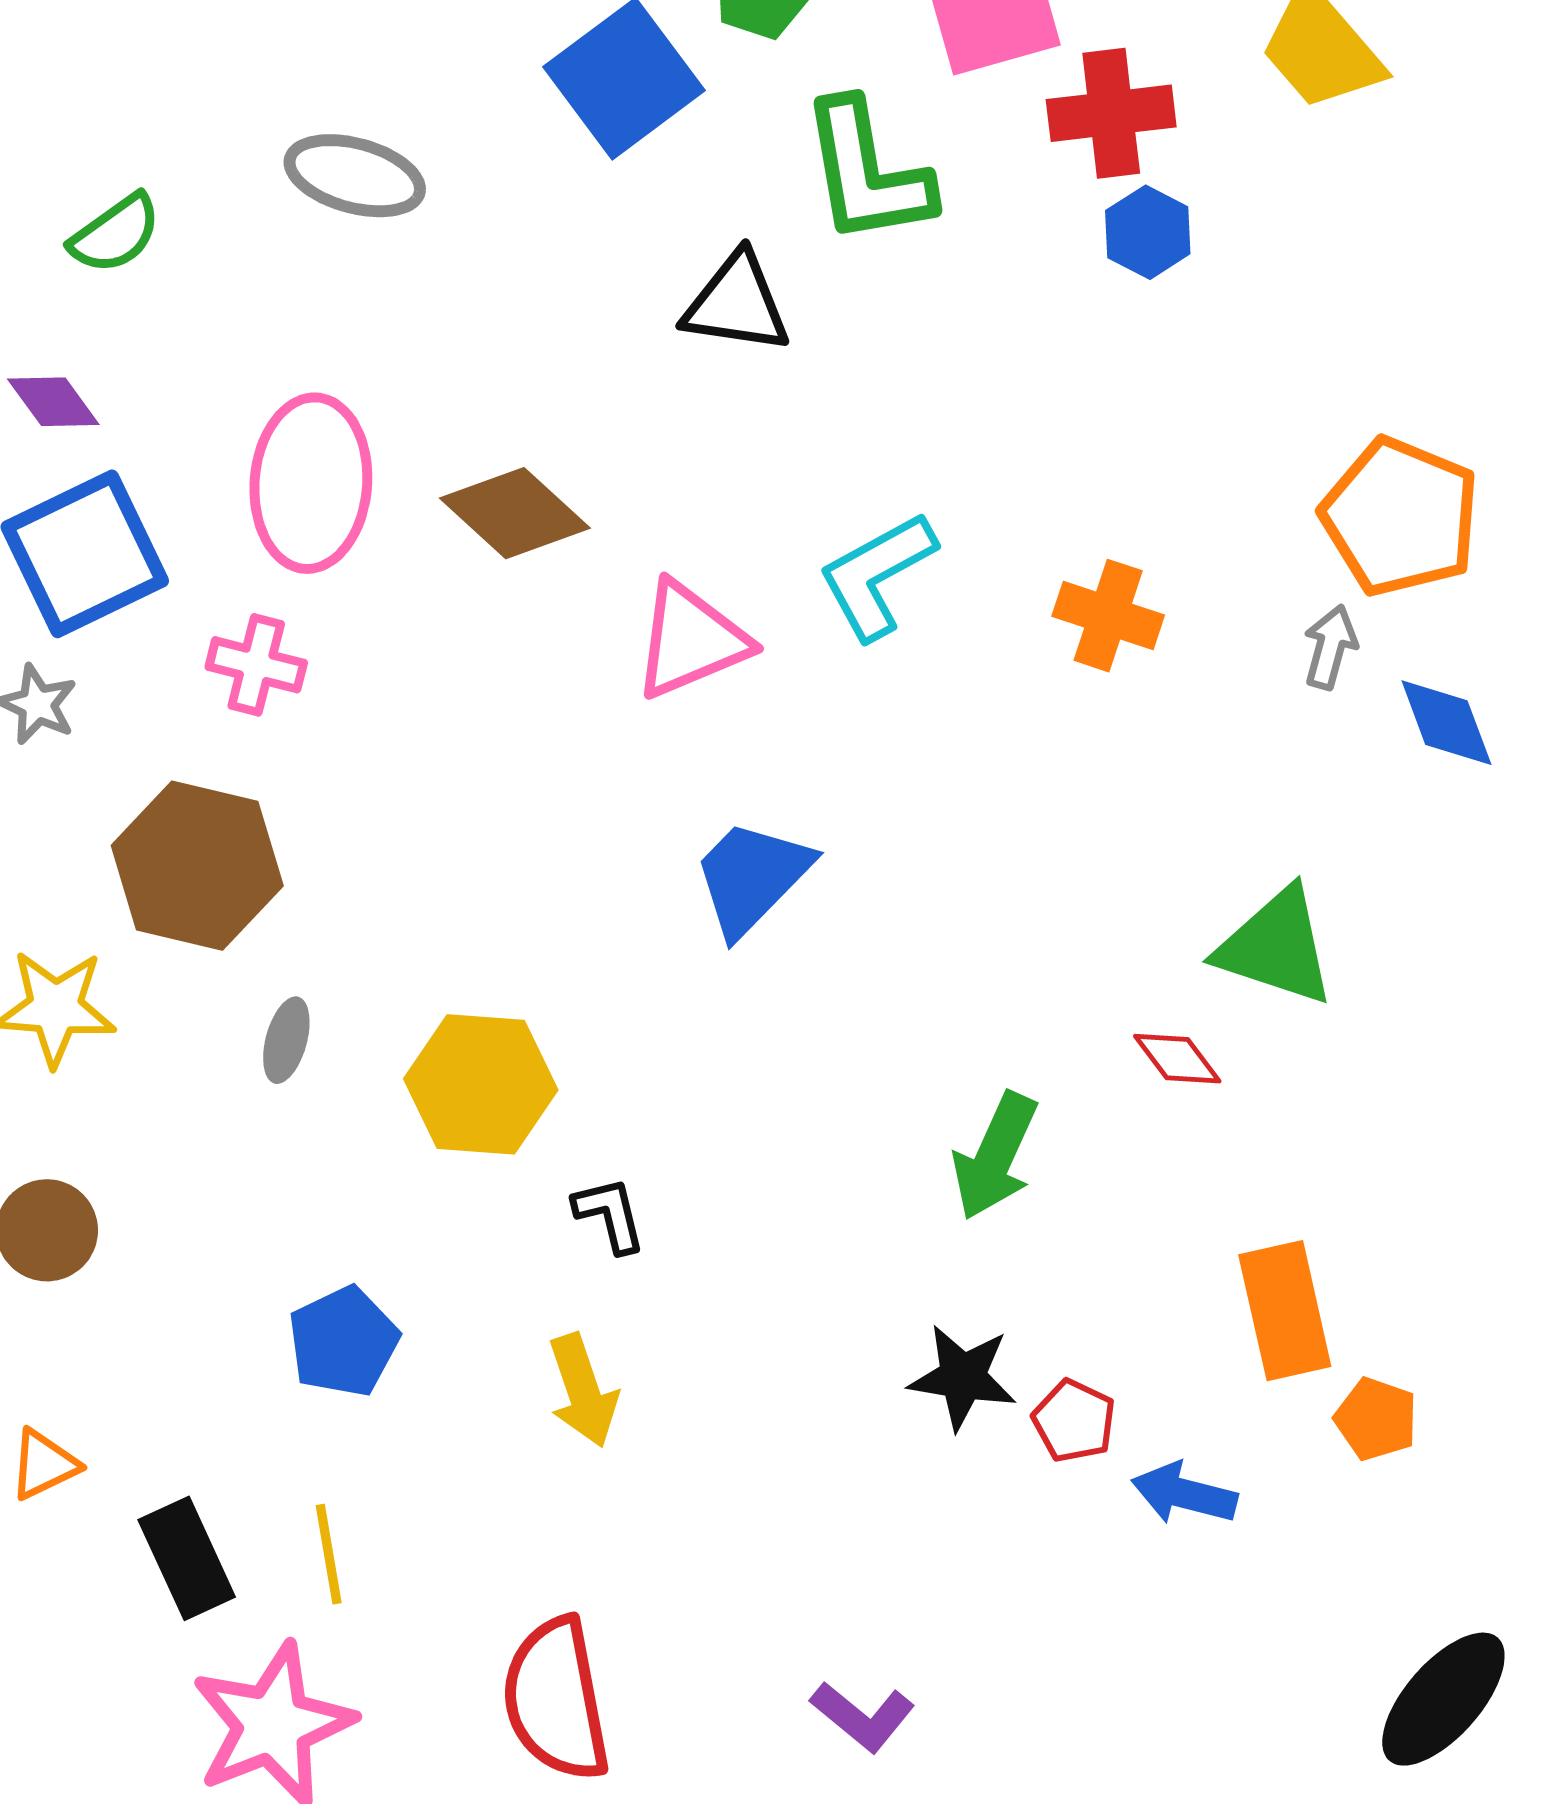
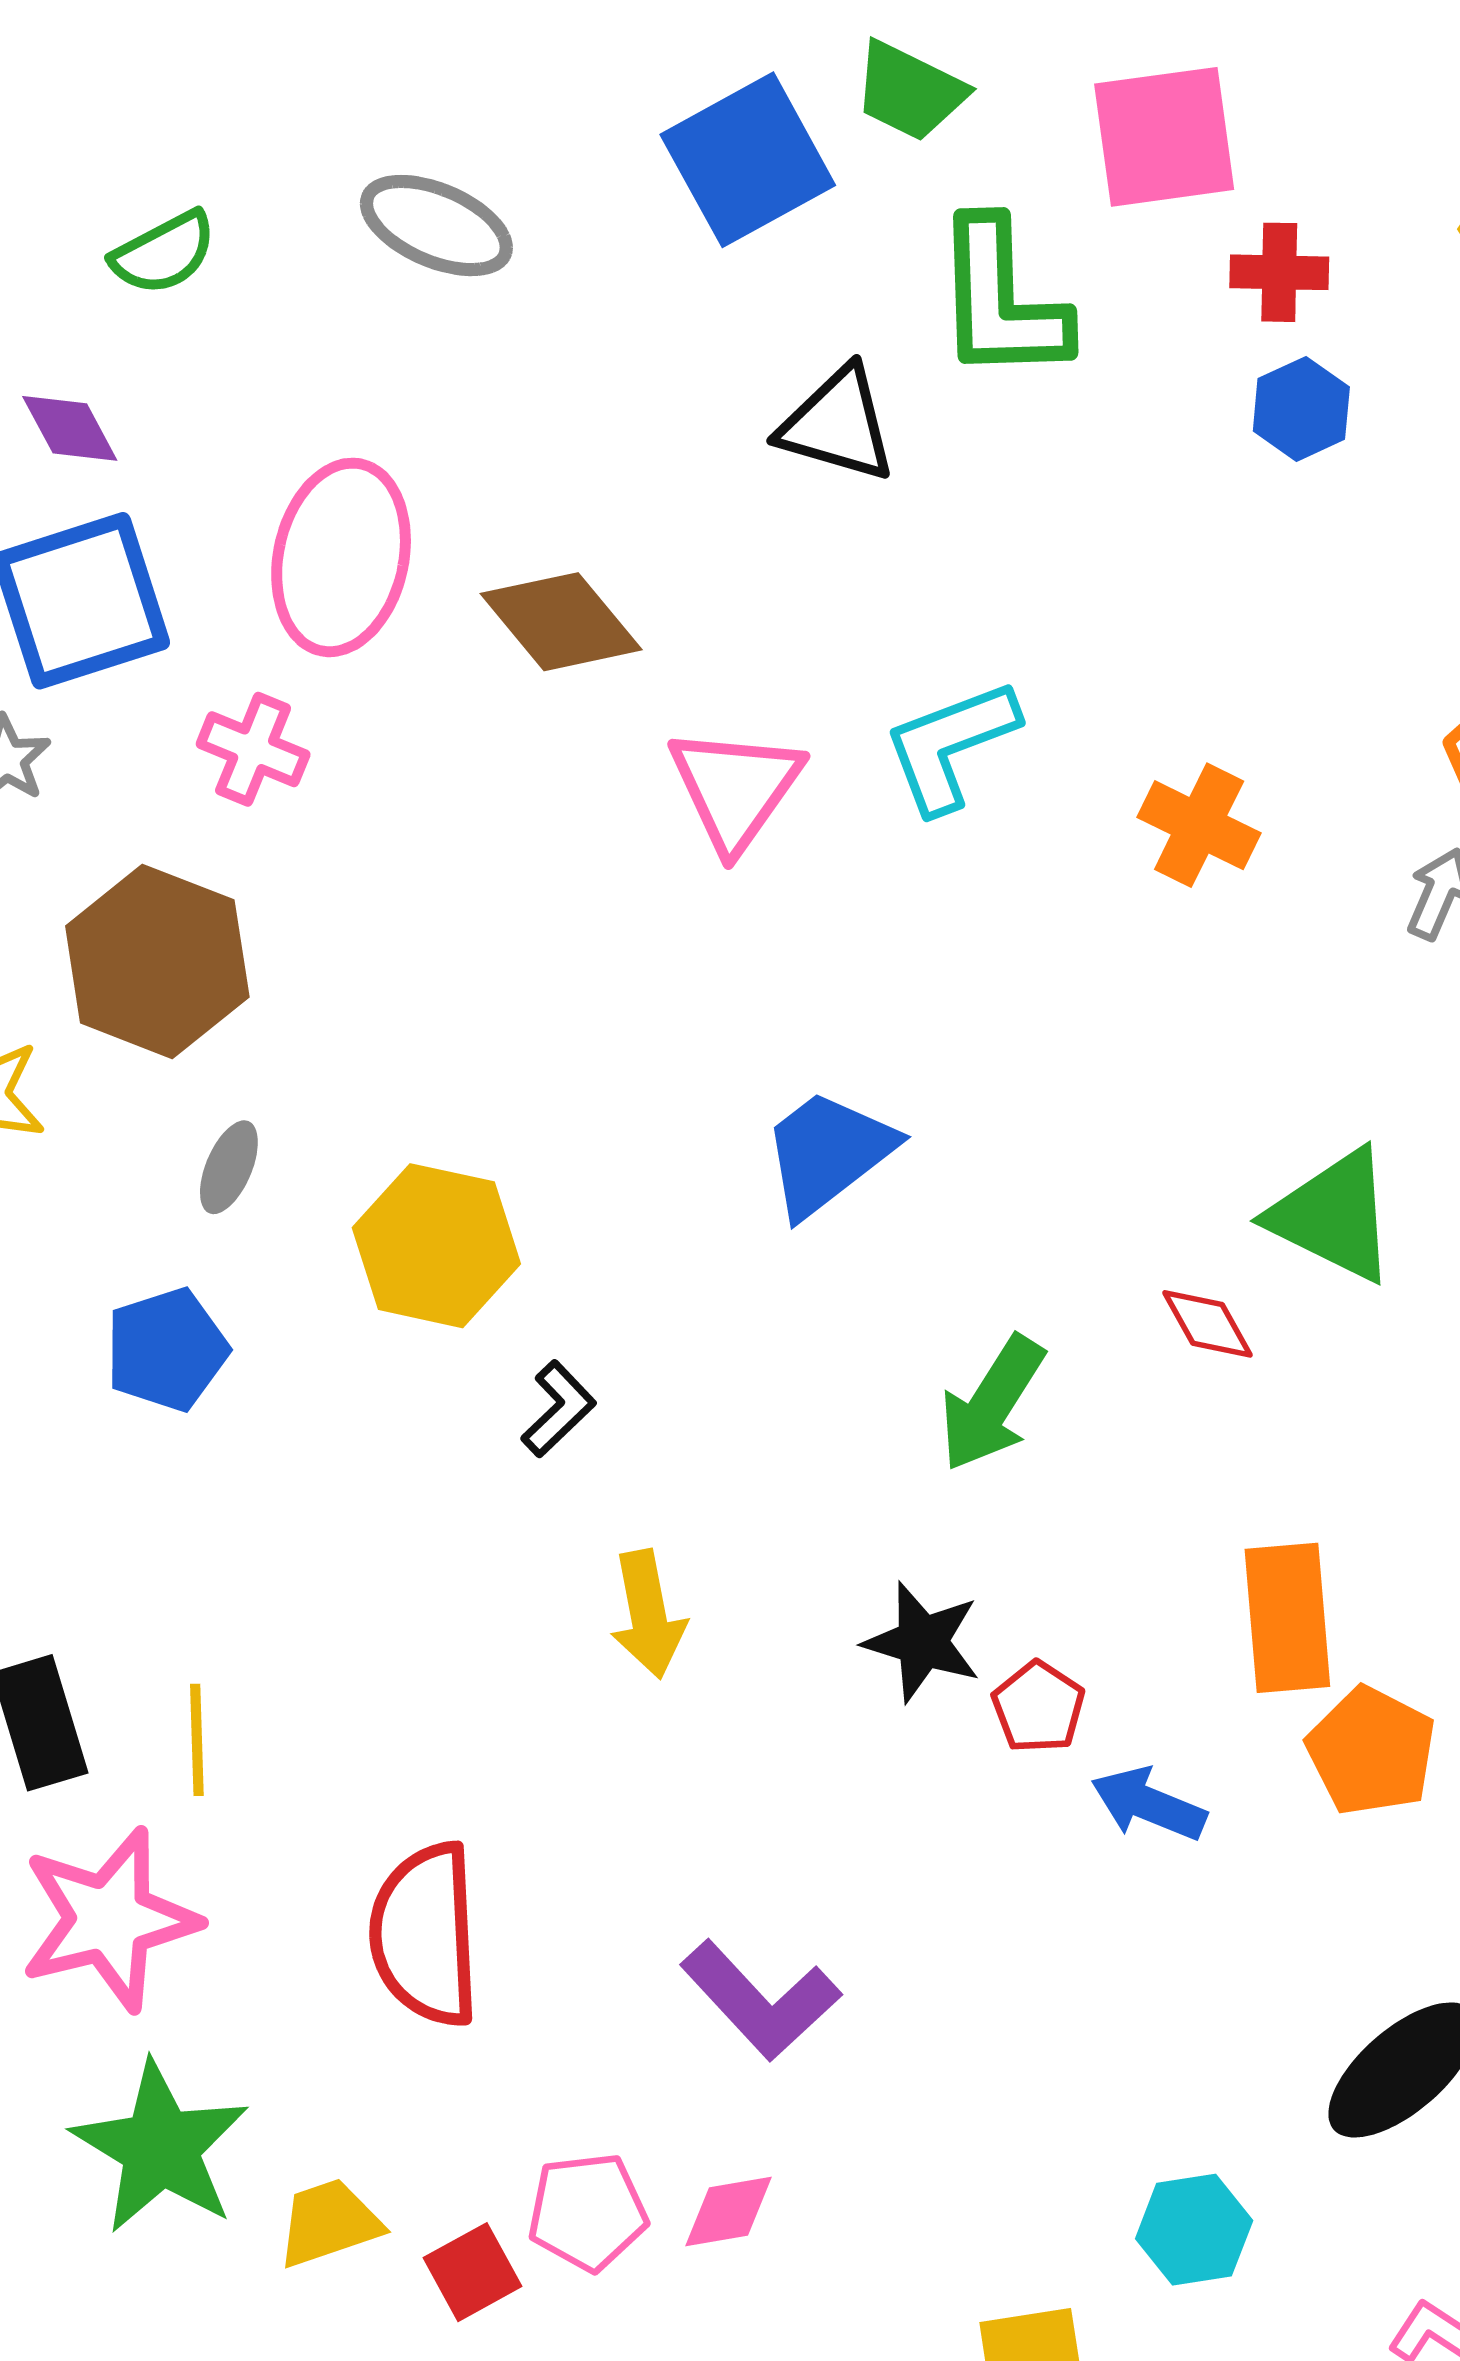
red cross: (1111, 113) -> (1279, 272), size x0.7
pink triangle: (691, 640) -> (735, 788), turned -40
blue trapezoid: (752, 877) -> (828, 1153), moved
black L-shape: (610, 1215) -> (558, 1409), turned 52
blue pentagon: (343, 1342) -> (167, 1350), moved
yellow arrow: (583, 1390) -> (648, 1614), moved
orange pentagon: (1376, 1419) -> (1371, 1751), size x1.4
purple L-shape: (863, 1716) -> (760, 2000), size x1.4

